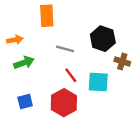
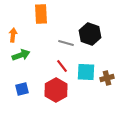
orange arrow: (15, 40) -> (13, 35), turned -72
gray line: (65, 49) -> (66, 43), moved
brown cross: (122, 62) -> (107, 78), moved, turned -32

